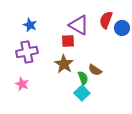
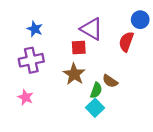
red semicircle: (106, 20) -> (126, 42), moved
blue circle: (122, 28) -> (140, 20), moved
green semicircle: (83, 78) -> (96, 90), turned 40

